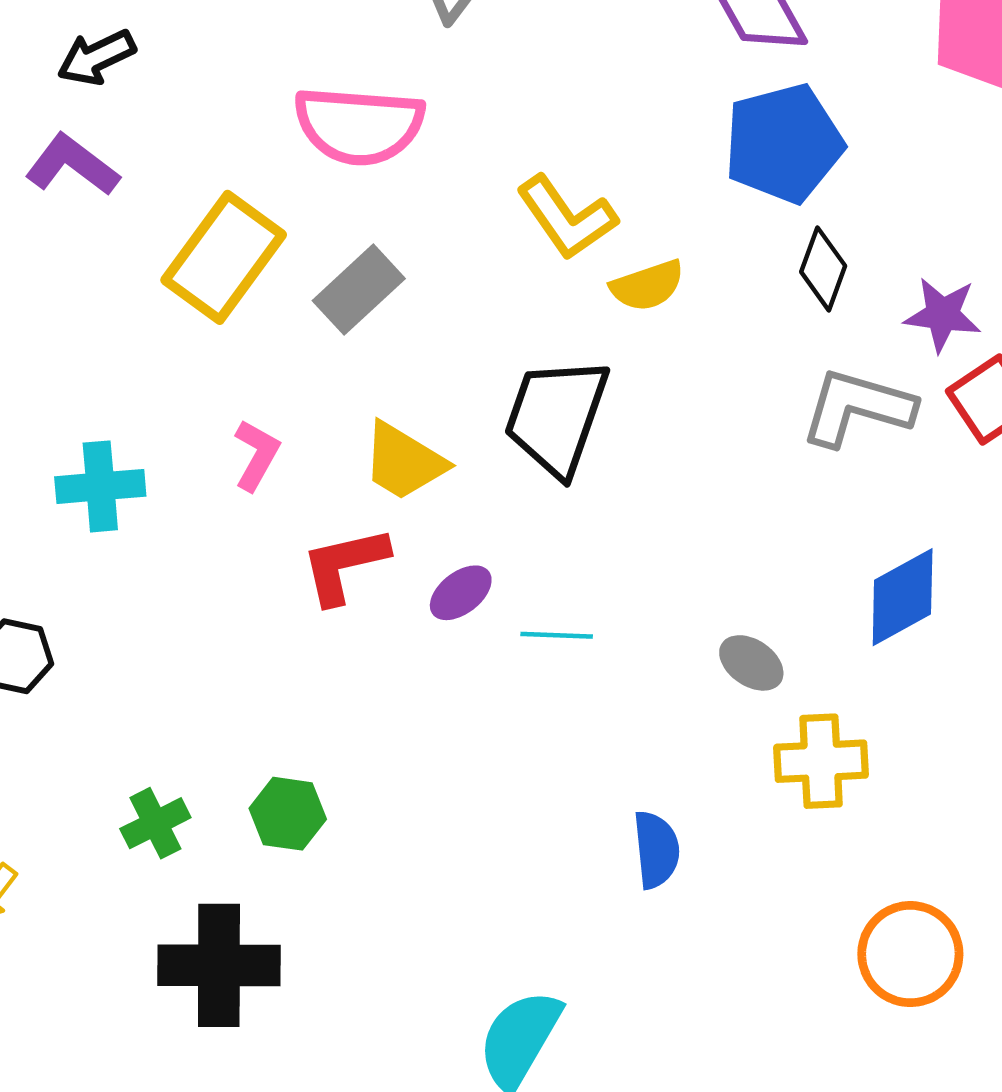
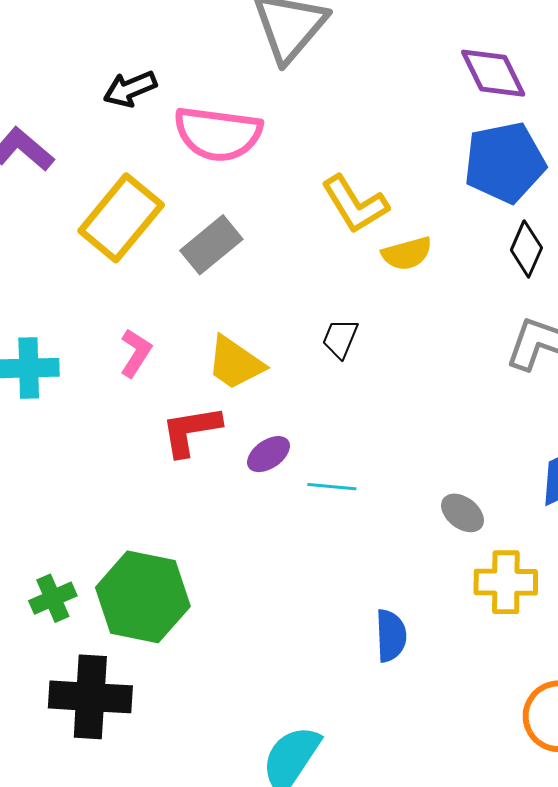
black arrow: (96, 57) -> (130, 89), moved
black trapezoid: (556, 416) -> (340, 338), size x0.5
green hexagon: (288, 814) -> (143, 597), size x1.8

